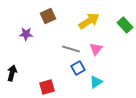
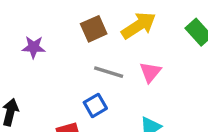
brown square: (48, 16) -> (94, 29), moved
blue square: (78, 68) -> (95, 105), moved

